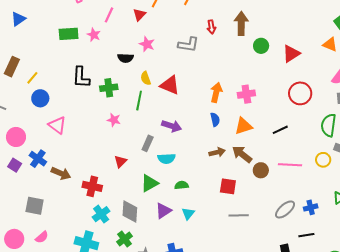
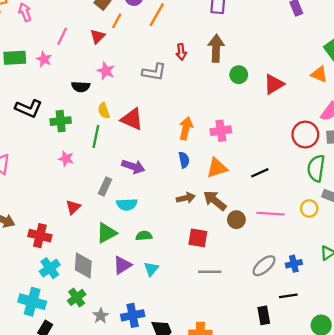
black L-shape: (81, 77) -> (29, 108), turned -70
red circle: (300, 93) -> (305, 135), moved

